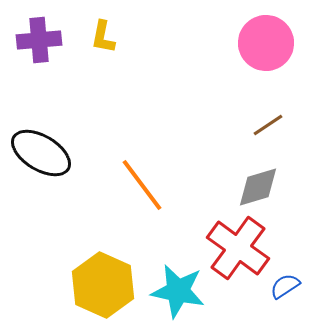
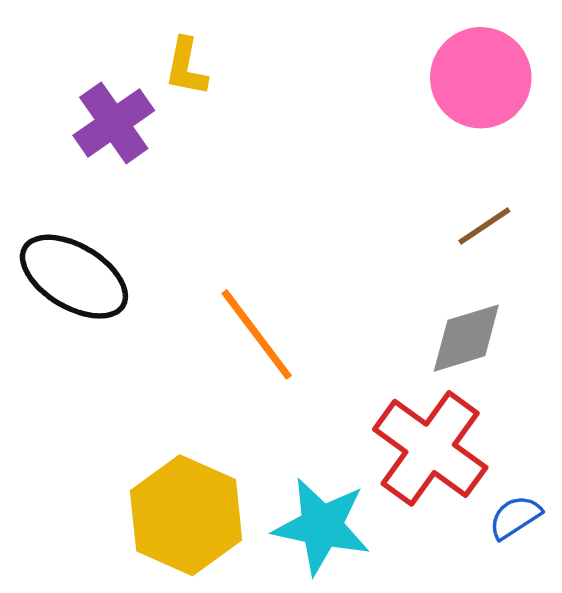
purple cross: (39, 40) -> (114, 123), moved, turned -30

